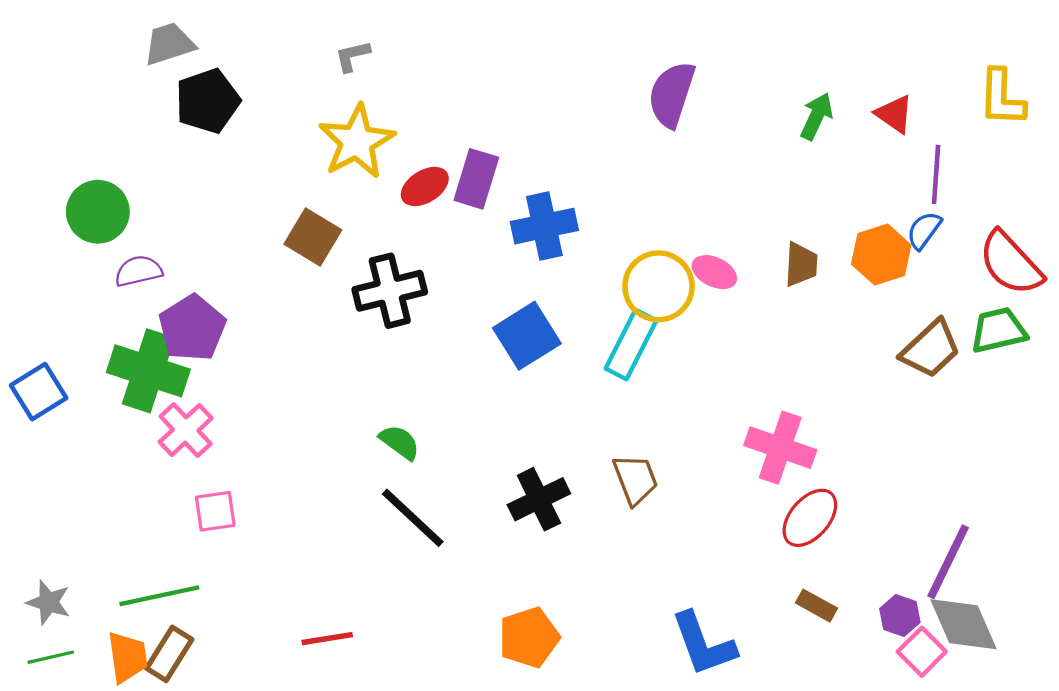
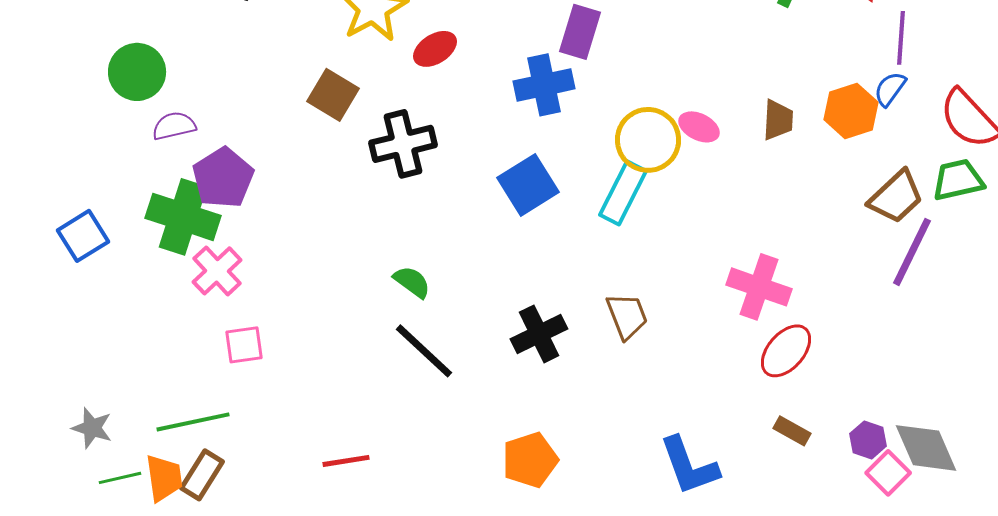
purple rectangle: (476, 179) -> (580, 32), moved
purple line: (948, 562) -> (912, 252), moved
green line: (51, 657) -> (120, 478), moved

